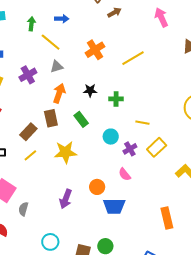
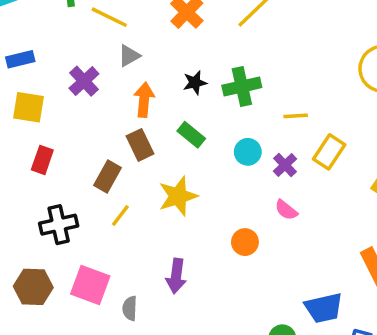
green cross: (116, 99) -> (242, 86), size x1.5
purple arrow: (66, 199) -> (176, 276), moved
blue trapezoid: (114, 206) -> (324, 308), moved

